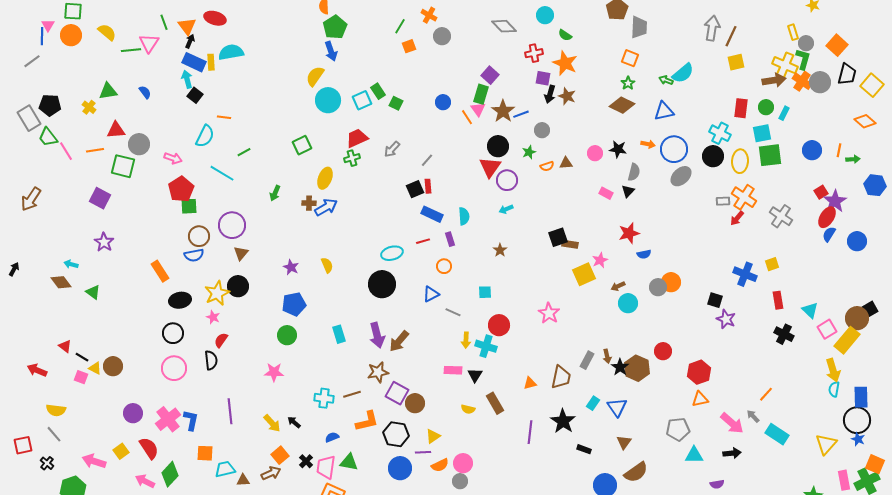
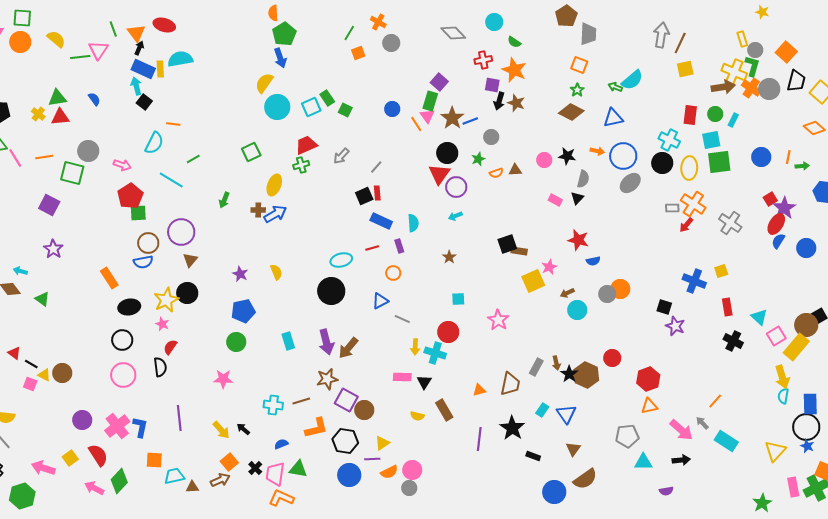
red triangle: (116, 130) -> (60, 117), moved
red star: (629, 233) -> (578, 240), turned 30
cyan square: (485, 292) -> (458, 299), moved

